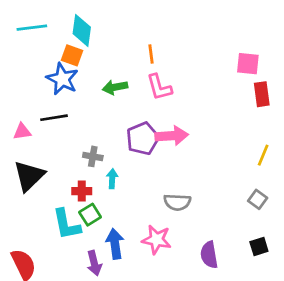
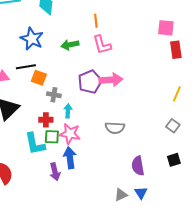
orange square: (72, 55) -> (39, 78), moved
green square: (90, 215) -> (52, 137), turned 35
pink star: (156, 240) -> (70, 134), moved

